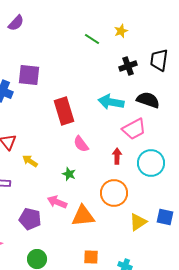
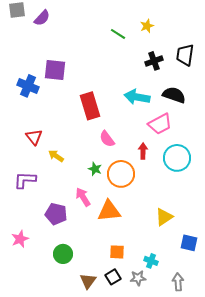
orange circle: (114, 193) -> (121, 174), moved
pink arrow: (57, 202) -> (83, 197), turned 36
blue square: (165, 217) -> (189, 243), moved

